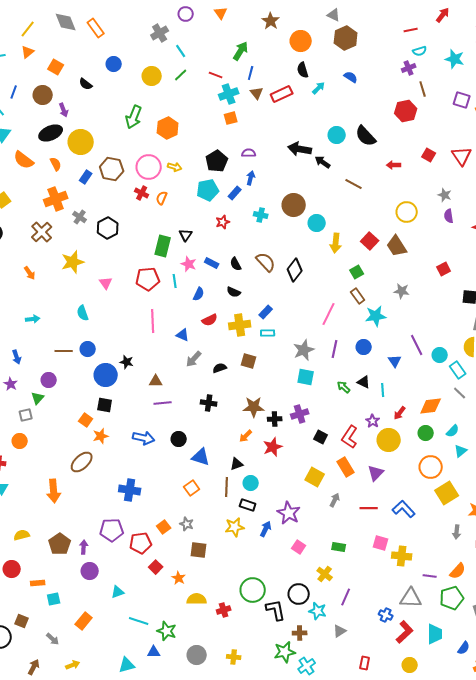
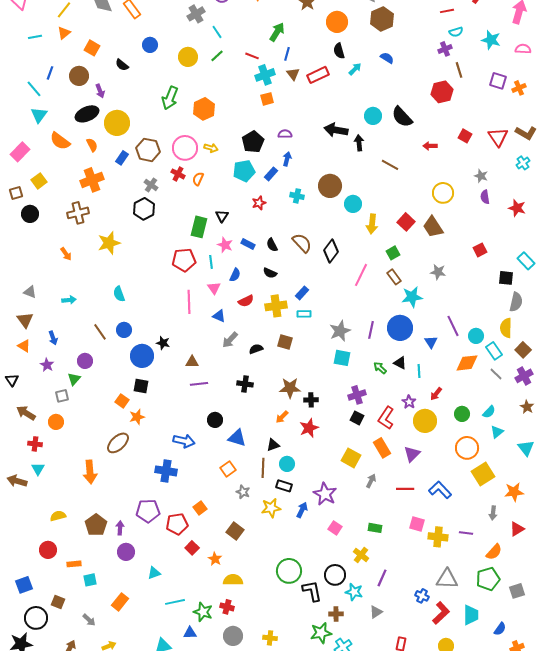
black arrow: (323, 162) -> (359, 143), turned 49
gray cross: (80, 217) -> (151, 185), moved
brown cross: (42, 232) -> (78, 213), turned 30
pink triangle: (106, 283) -> (214, 288), moved
pink line: (329, 314) -> (361, 275), moved
blue circle: (364, 347) -> (400, 328), size x1.6
brown line: (64, 351) -> (100, 332), turned 54
orange diamond: (431, 406) -> (467, 363), moved
purple cross: (300, 414) -> (357, 395), moved
blue arrow: (144, 438) -> (184, 441), moved
gray star: (187, 524) -> (243, 492), moved
brown square: (199, 550) -> (235, 531), turned 30
purple line: (430, 576) -> (466, 533), moved
red cross: (224, 610) -> (227, 607), moved, turned 32
cyan line: (139, 621) -> (175, 602), turned -30

